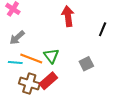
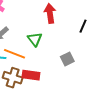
green triangle: (51, 56) -> (35, 39), moved
red rectangle: (48, 81) -> (31, 75), turned 48

